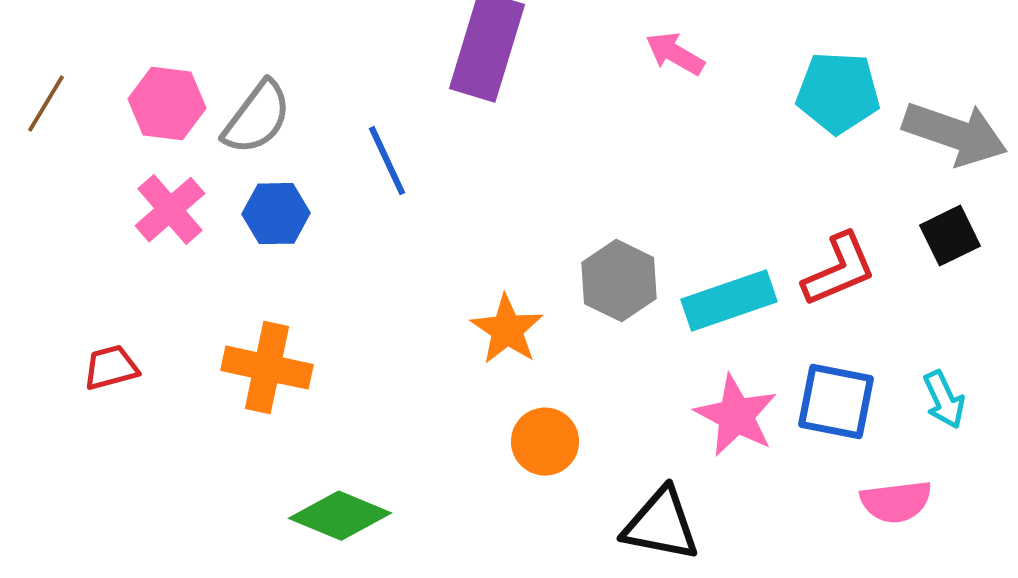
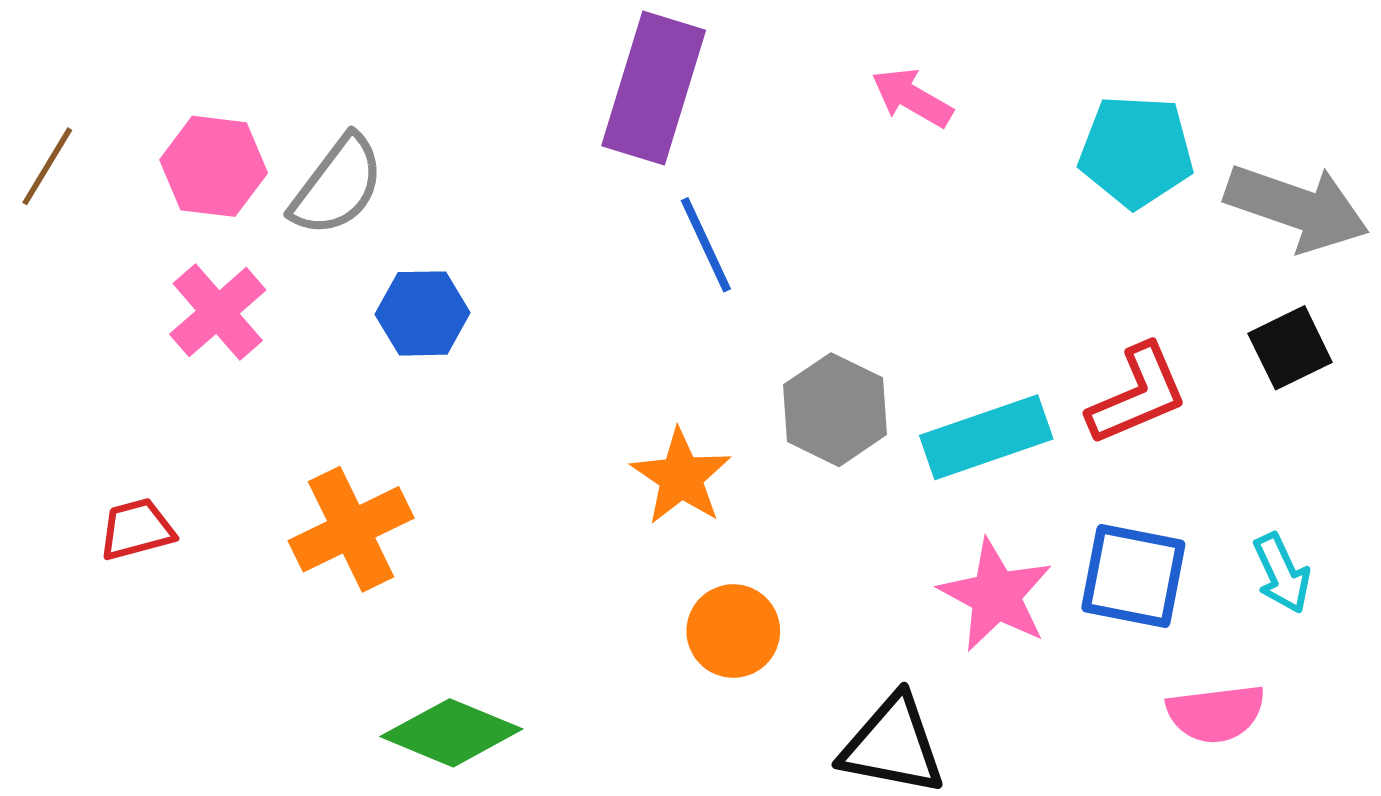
blue line: (387, 161) -> (706, 245), moved
blue hexagon: (276, 214) -> (423, 313), moved
orange cross: (267, 368) -> (351, 529), turned -38

